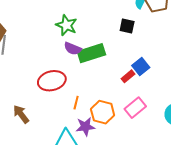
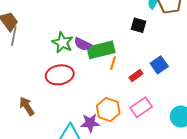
green star: (66, 25) -> (62, 43), moved
blue square: (141, 67) -> (159, 65), moved
orange line: (76, 103) -> (113, 63), moved

